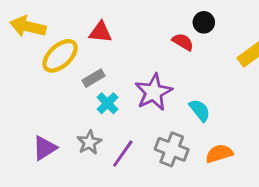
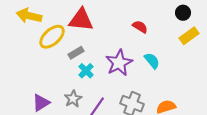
black circle: (204, 22) -> (183, 13), moved
red triangle: (100, 32) -> (81, 20), size x1.5
cyan semicircle: (200, 110) -> (152, 61), moved

